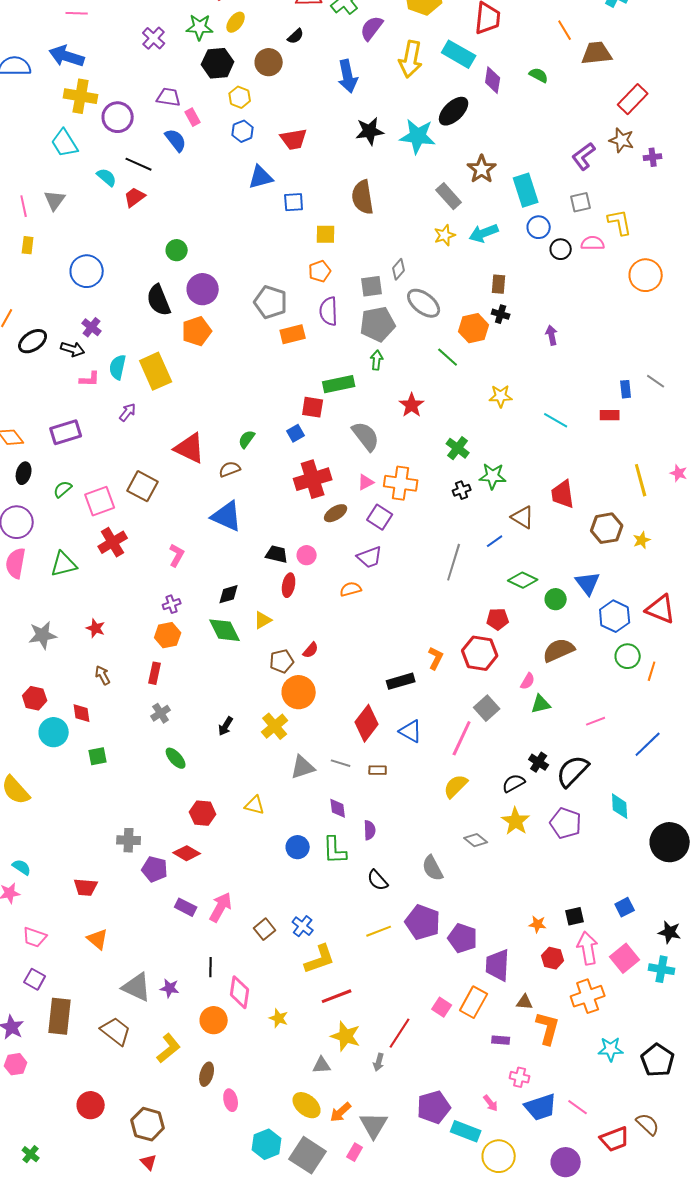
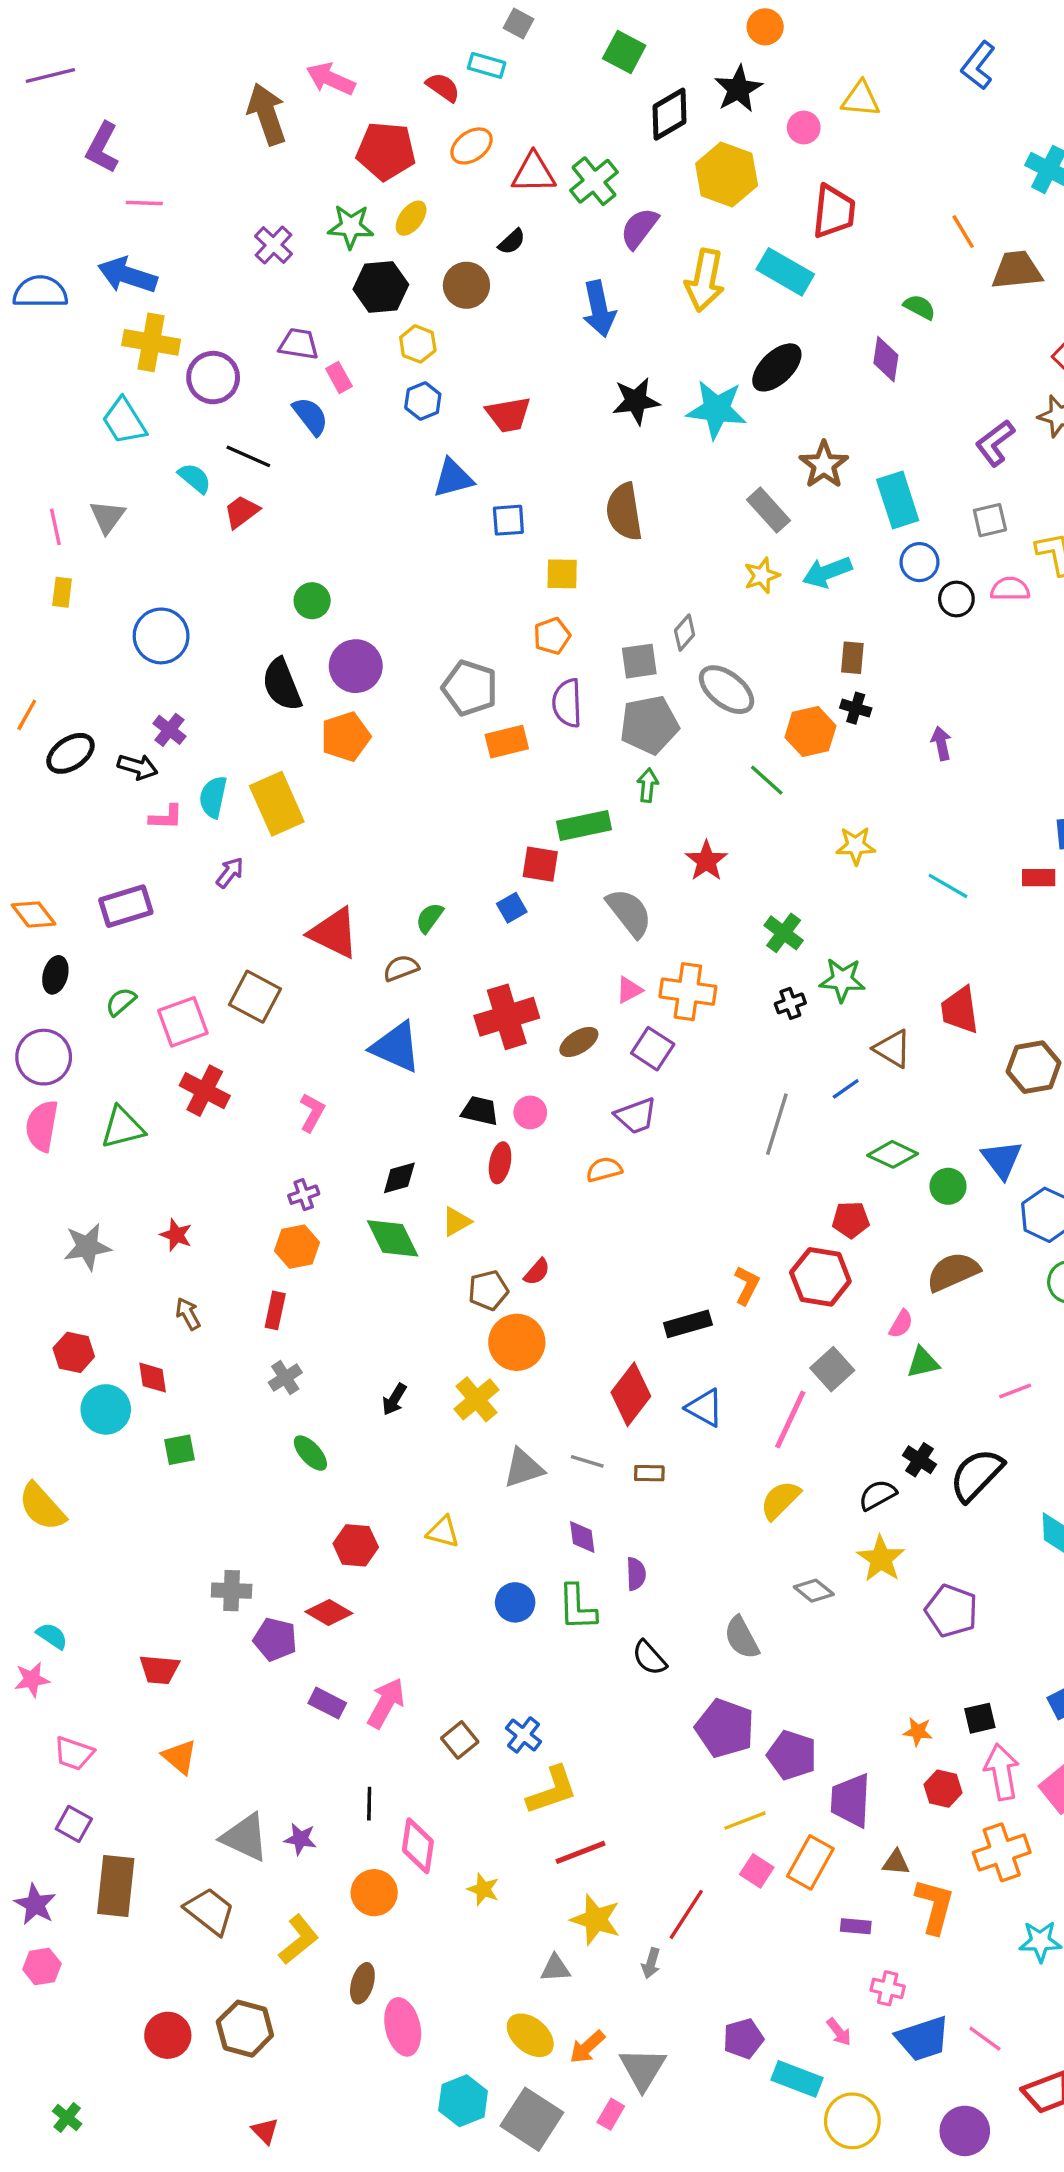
purple diamond: (493, 80) -> (886, 359), moved
red cross: (313, 479) -> (507, 1017), moved
red cross: (113, 542) -> (205, 1091), turned -32
purple pentagon: (566, 823) -> (951, 1611), moved
yellow line: (379, 931) -> (745, 1821), moved
pink ellipse: (231, 1100) -> (403, 2027), size x1.5
purple pentagon: (434, 1107) -> (743, 2039), size x0.7
brown hexagon: (148, 1124) -> (245, 2029), moved

